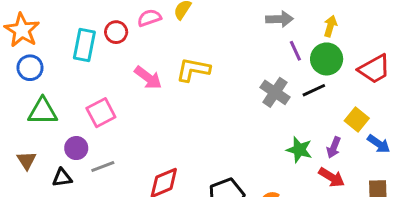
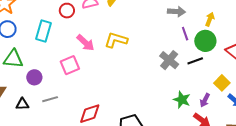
cyan rectangle: (84, 45) -> (44, 31), moved
pink square: (101, 113) -> (70, 65), moved
purple circle: (76, 148) -> (34, 77), moved

